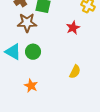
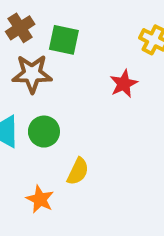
yellow semicircle: (75, 72) -> (78, 171), moved

